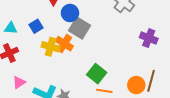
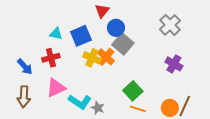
blue square: (36, 26) -> (81, 36), size x1.5
purple cross: (149, 38) -> (174, 64), moved
pink triangle: (19, 82) -> (56, 88), size x1.5

